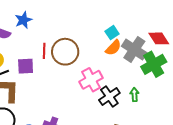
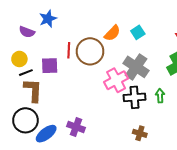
orange semicircle: (113, 48) -> (112, 33), moved
gray cross: (134, 49) -> (136, 67), moved
black cross: (109, 97) -> (135, 97), turned 30

